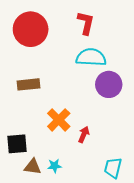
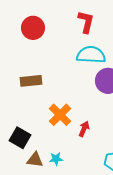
red circle: (31, 29) -> (33, 28), size x0.7
black square: (17, 144) -> (20, 138), turned 35

